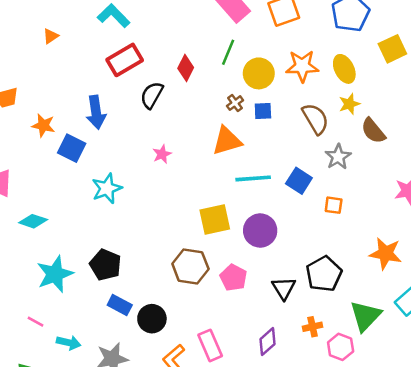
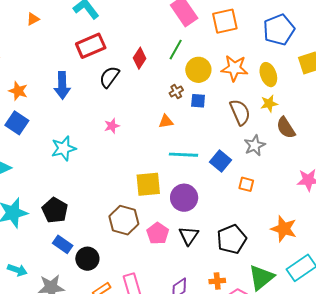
orange triangle: (227, 141) -> (166, 121), size x0.6
blue square: (72, 148) -> (17, 123), moved
black triangle: (284, 288) -> (189, 236), moved

